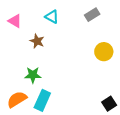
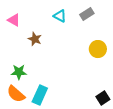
cyan triangle: (52, 17) -> (60, 16), moved
green star: (33, 75) -> (19, 72), moved
orange semicircle: (17, 99) -> (16, 94), turned -108

